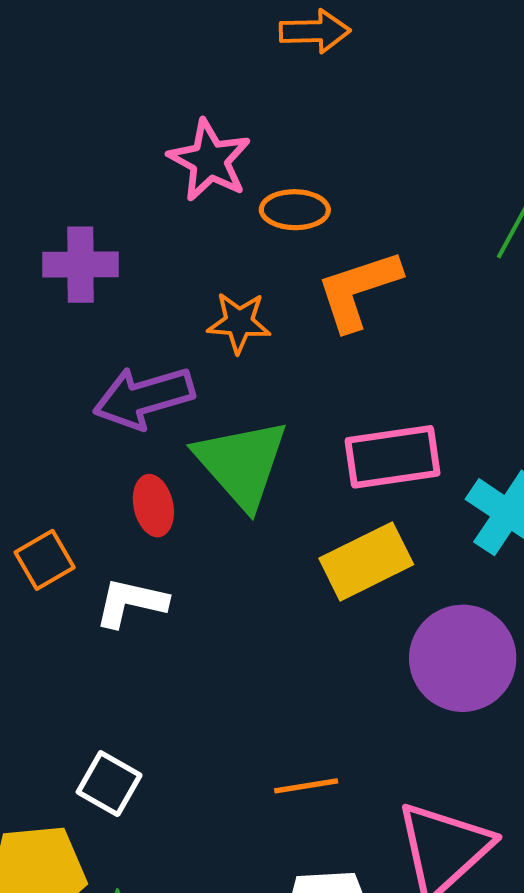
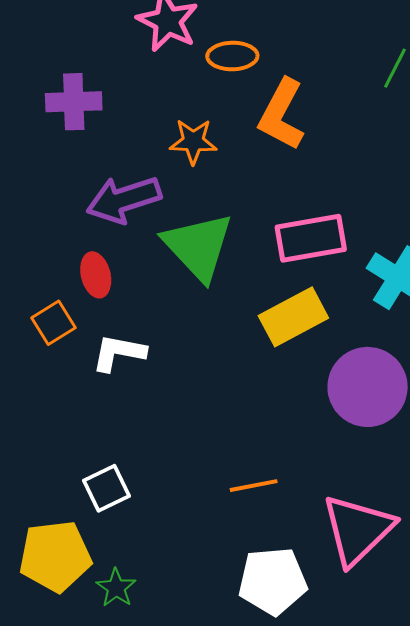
orange L-shape: (358, 290) -> (282, 114), turned -42
red ellipse: (153, 506) -> (96, 275), moved
white square: (109, 784) -> (106, 488), turned 36

